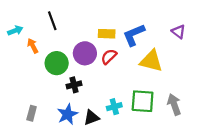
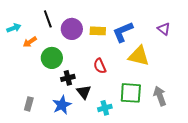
orange arrow: (33, 46) -> (30, 42), turned -96
purple circle: (85, 53) -> (72, 29), moved
red semicircle: (109, 57) -> (100, 66), moved, turned -70
cyan cross: (114, 107) -> (105, 108), moved
black triangle: (91, 118) -> (84, 92), moved, turned -49

